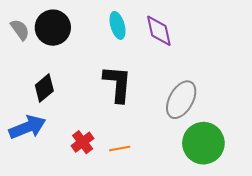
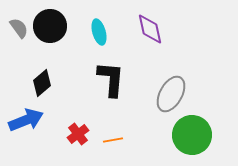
cyan ellipse: (118, 25) -> (99, 32), moved

